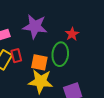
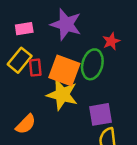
red rectangle: (16, 56) -> (35, 68), moved
orange square: (39, 62) -> (64, 71), size x1.4

